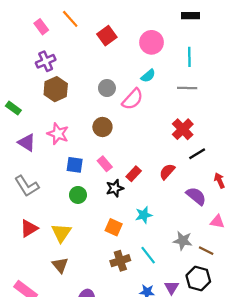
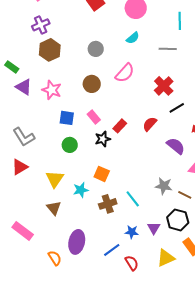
cyan line: (189, 57) -> (180, 21), moved
pink semicircle: (133, 99) -> (125, 73), moved
purple triangle: (27, 143) -> (24, 87), moved
cyan star: (144, 215) -> (81, 190), moved
red triangle: (29, 228) -> (20, 167), moved

